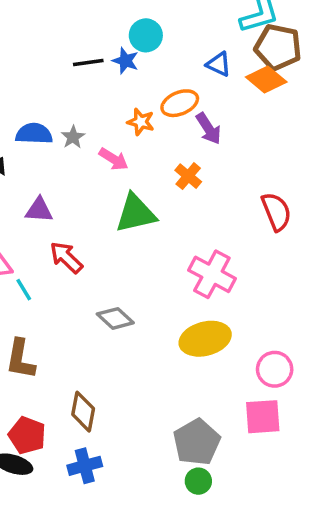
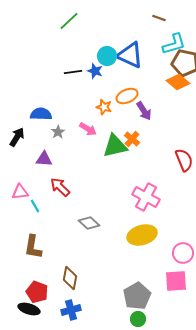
blue triangle: (219, 64) -> (130, 55), moved, size x1.8
gray star: (73, 137) -> (58, 132), moved
green triangle: (136, 213) -> (115, 146), moved

